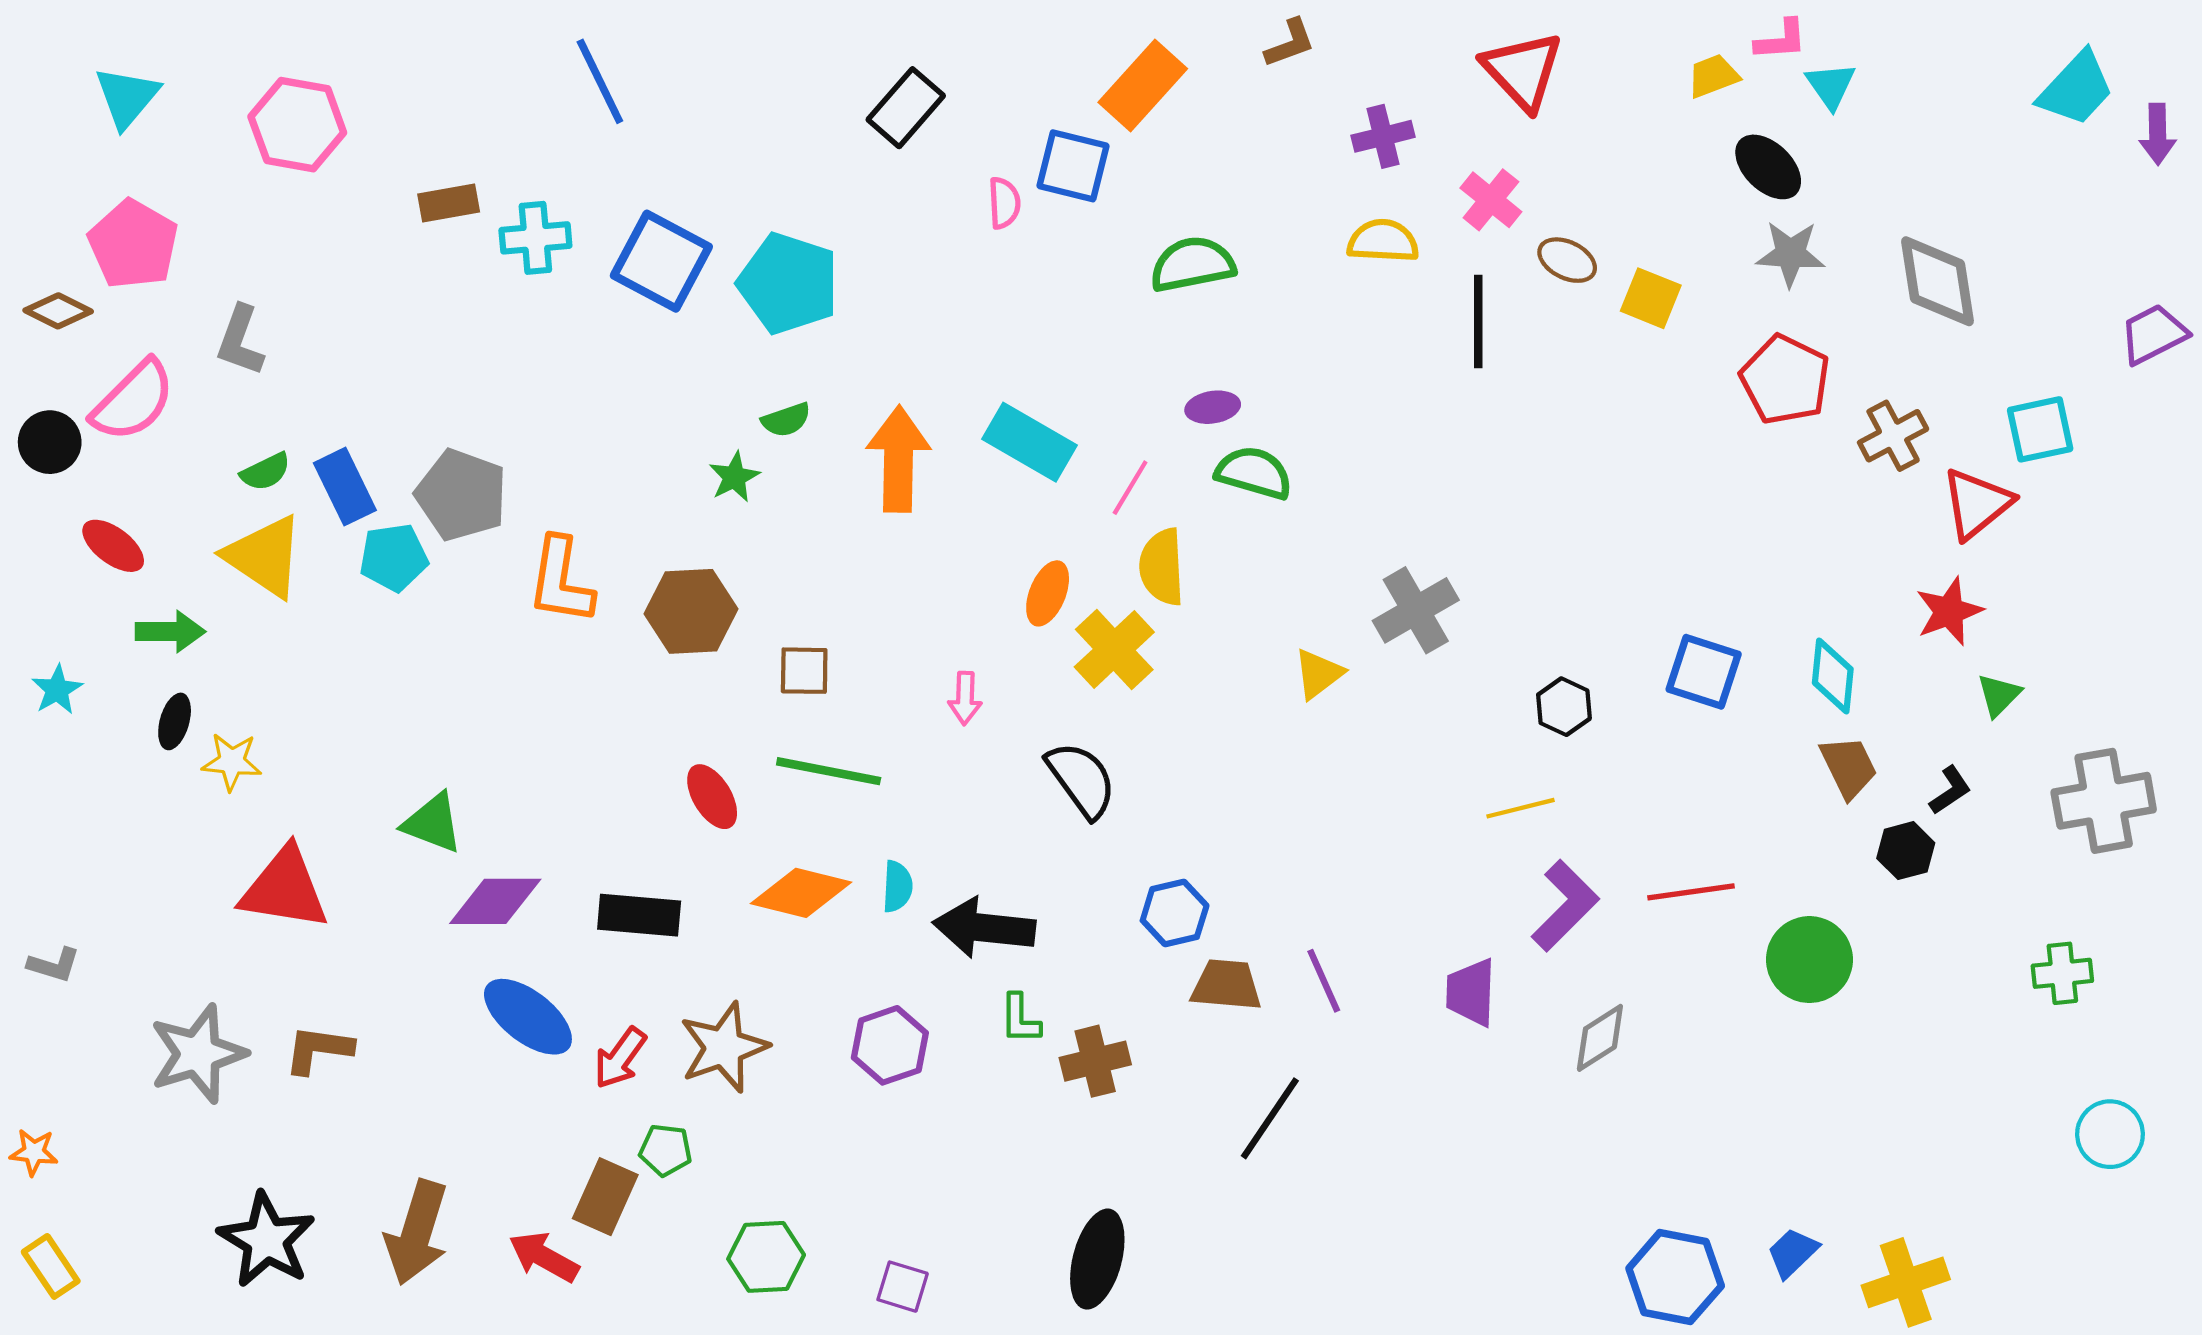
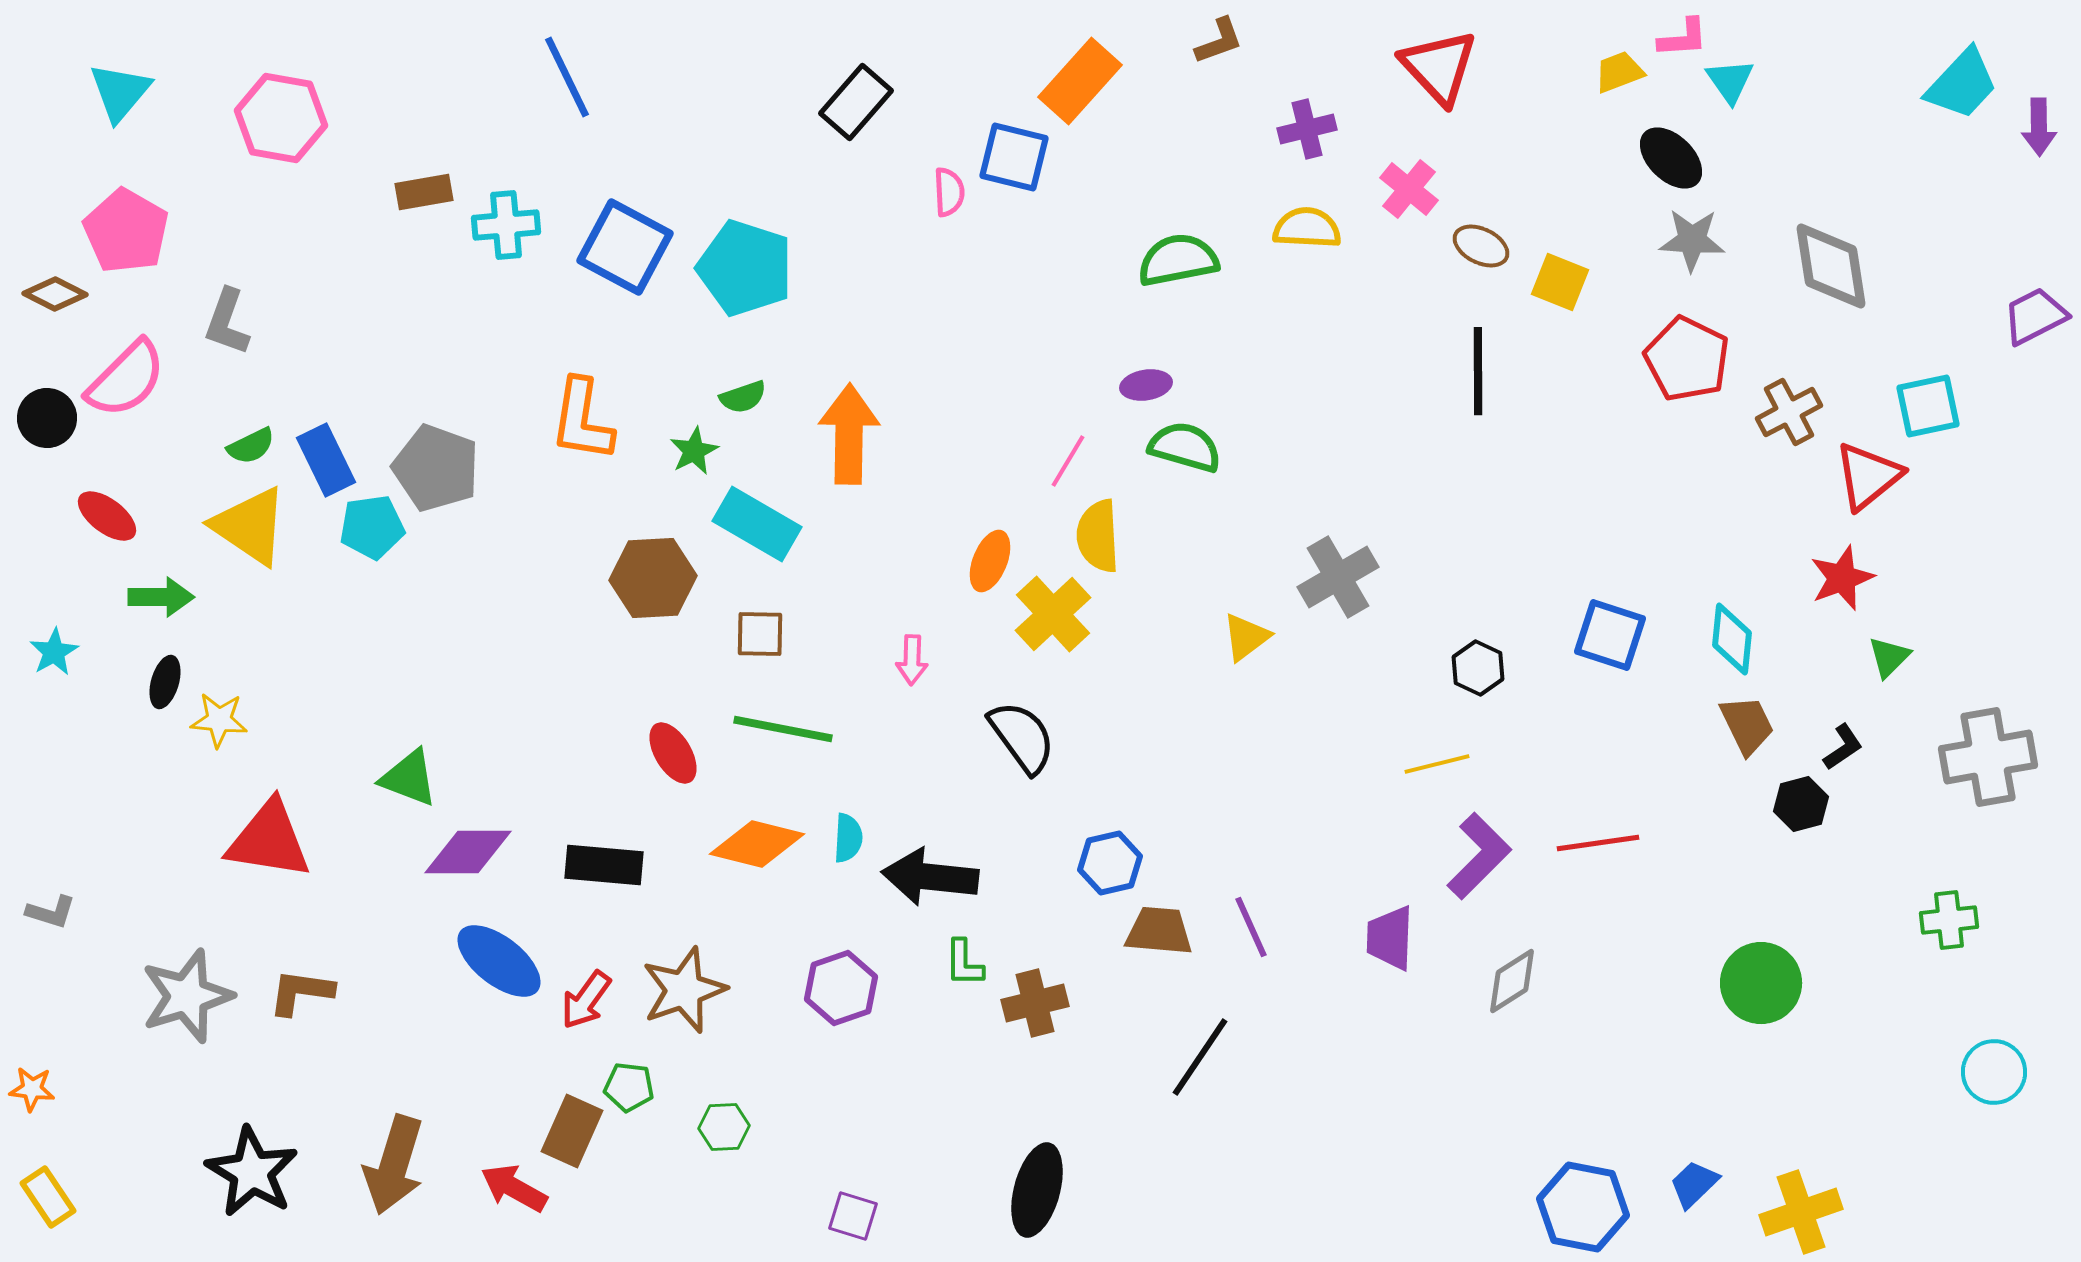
green semicircle: (1193, 264) -> (1178, 260), moved
black line: (1478, 321) -> (1478, 371), moved
cyan rectangle: (1030, 442) -> (757, 524), moved
orange L-shape: (561, 581) -> (582, 420), moved
green circle: (1809, 960) -> (1761, 983), moved
green hexagon: (766, 1257) -> (724, 1127), moved, size x0.7

